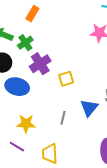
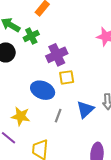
purple cross: (40, 64) -> (57, 55), moved
blue ellipse: (17, 87) -> (43, 90), moved

